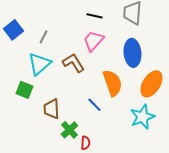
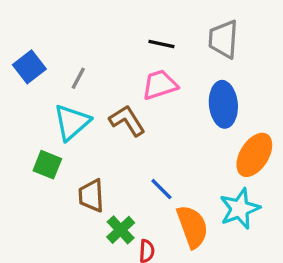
pink trapezoid: (93, 41) -> (160, 85), turned 30
orange semicircle: (112, 83) -> (192, 227), moved

